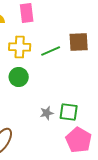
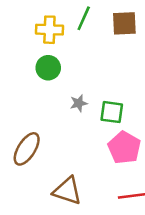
green line: (51, 51) -> (84, 18), moved, turned -42
gray star: (47, 113) -> (79, 103), moved

